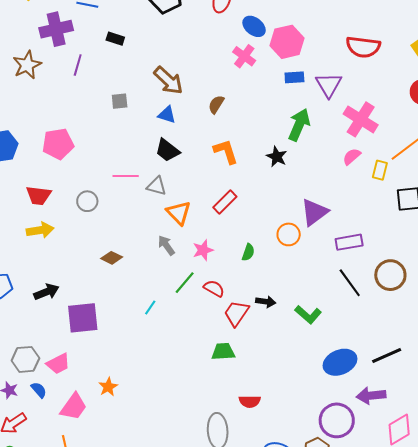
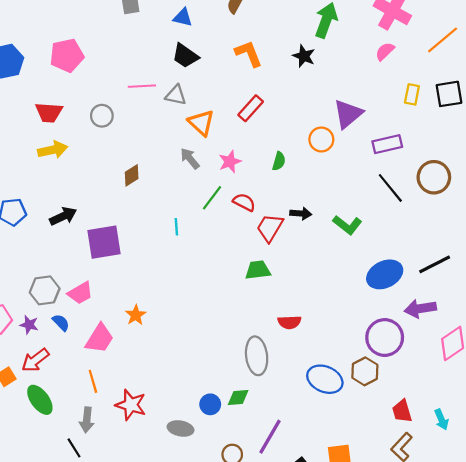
yellow rectangle: (380, 170) -> (412, 94), moved
brown diamond: (112, 258) -> (132, 175), turned -55
cyan line: (150, 308) -> (176, 227), turned -35

